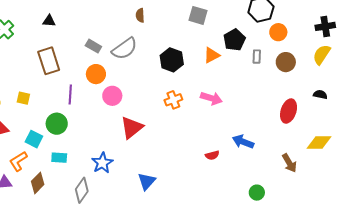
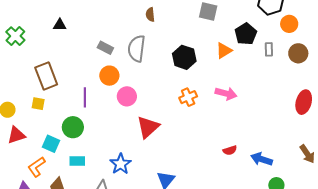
gray semicircle: (125, 49) -> (137, 49), turned 136
brown rectangle: (49, 61) -> (46, 76), moved
blue arrow: (243, 142) -> (262, 159), moved

